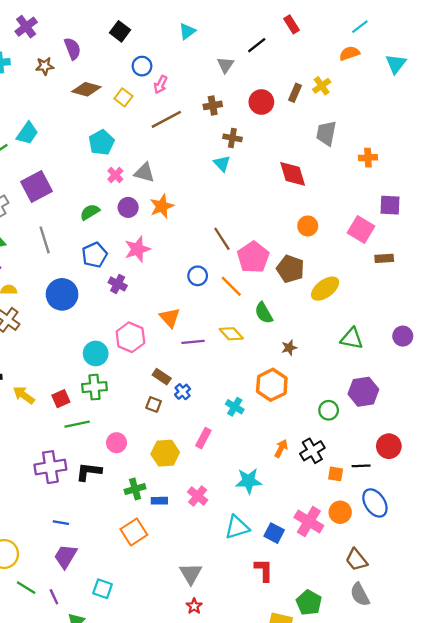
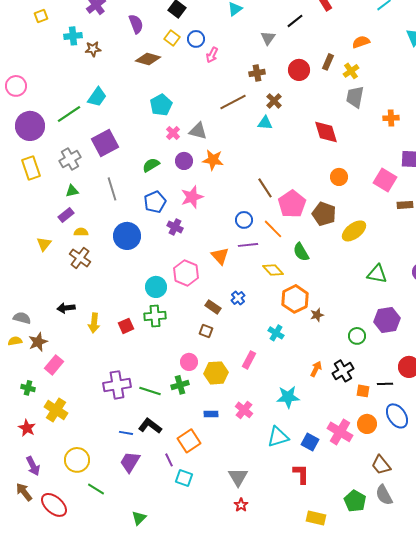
orange semicircle: (349, 53) -> (361, 42), moved
brown star: (45, 66) -> (93, 49), moved
yellow cross: (322, 86) -> (351, 71), moved
yellow square: (123, 97) -> (172, 38), moved
brown line: (166, 119) -> (233, 102), moved
brown cross: (232, 138) -> (274, 101), turned 35
cyan triangle: (222, 163) -> (265, 123), turned -42
orange star: (162, 206) -> (213, 160), turned 30
purple line: (193, 342) -> (248, 245), moved
brown star: (289, 348) -> (317, 315), moved
orange hexagon: (272, 385) -> (295, 299), moved
blue cross: (183, 392) -> (238, 298), moved
yellow arrow: (24, 395) -> (94, 323), turned -120
green line: (77, 424) -> (150, 391), moved, turned 30
pink circle: (117, 443) -> (189, 362), moved
black L-shape: (89, 472) -> (150, 426), moved, turned 30
green cross: (135, 489) -> (180, 385), moved
cyan square: (103, 589) -> (184, 478), moved
purple line: (54, 597) -> (169, 460), moved
green pentagon: (309, 603) -> (355, 501), moved

